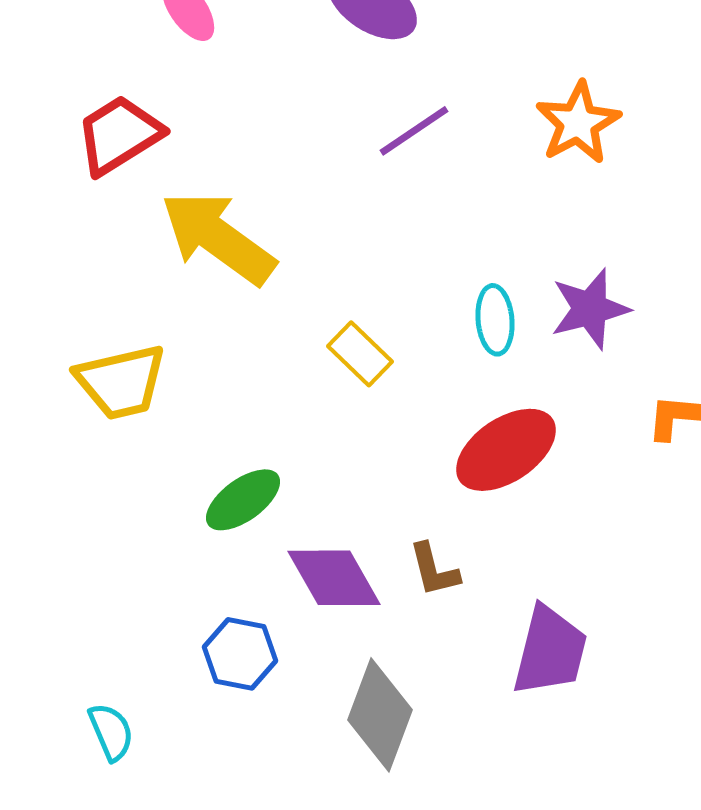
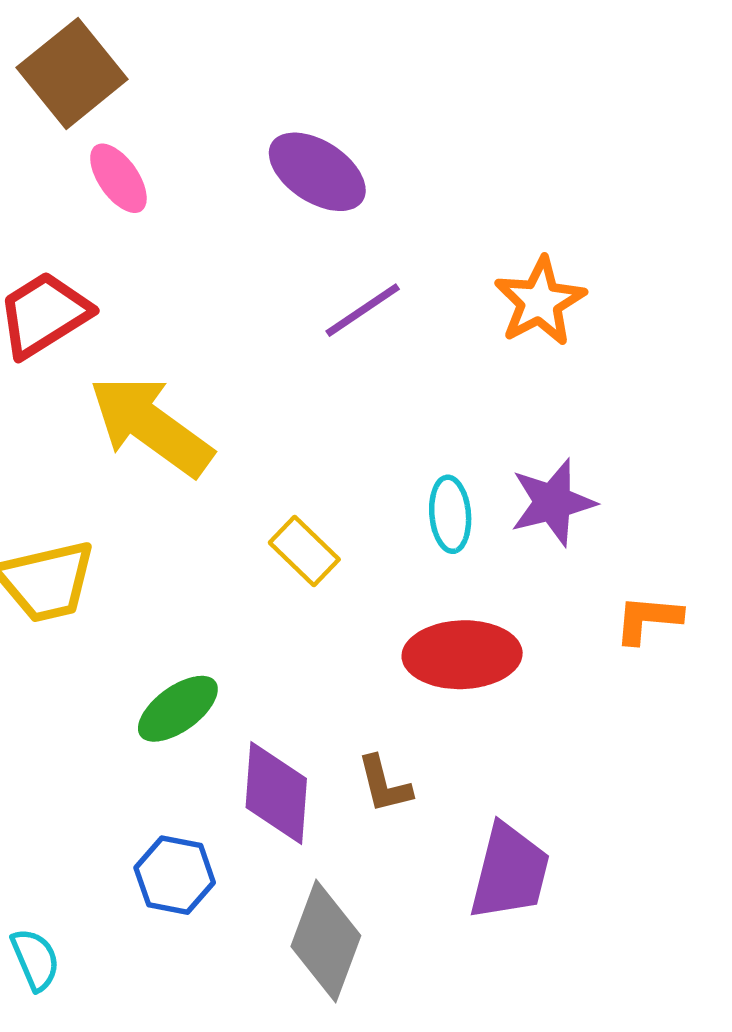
red ellipse: (506, 450) -> (462, 655), turned 32
purple diamond: (334, 578) -> (276, 793), turned 34

